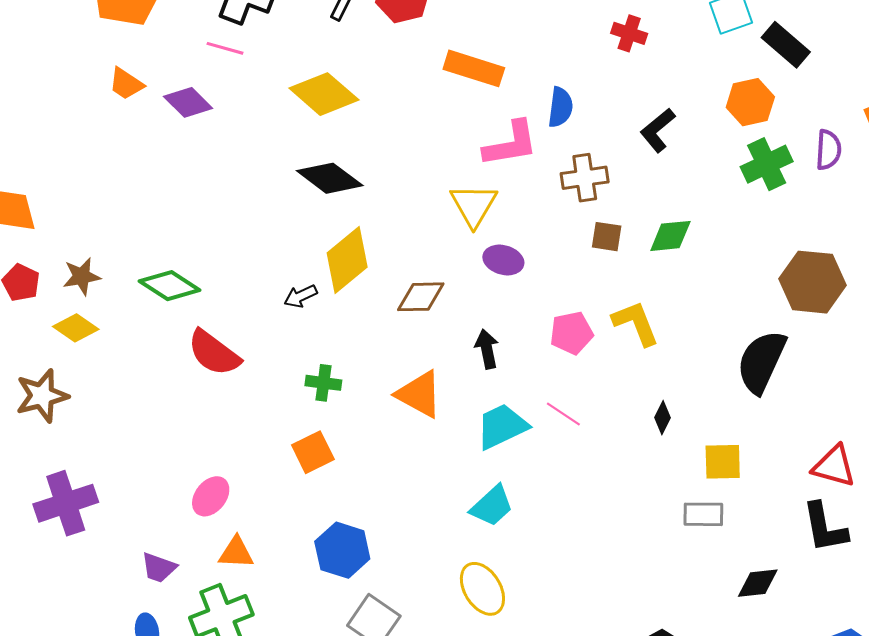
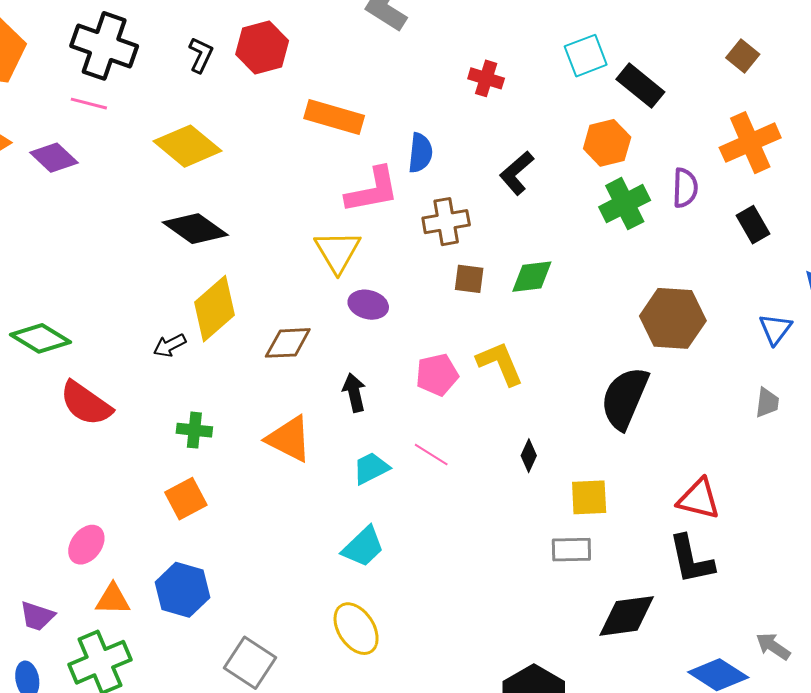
cyan trapezoid: (502, 426) -> (371, 468), size x0.7
blue hexagon: (342, 550) -> (183, 590), moved
black diamond: (758, 583) -> (627, 616), size x1.4

